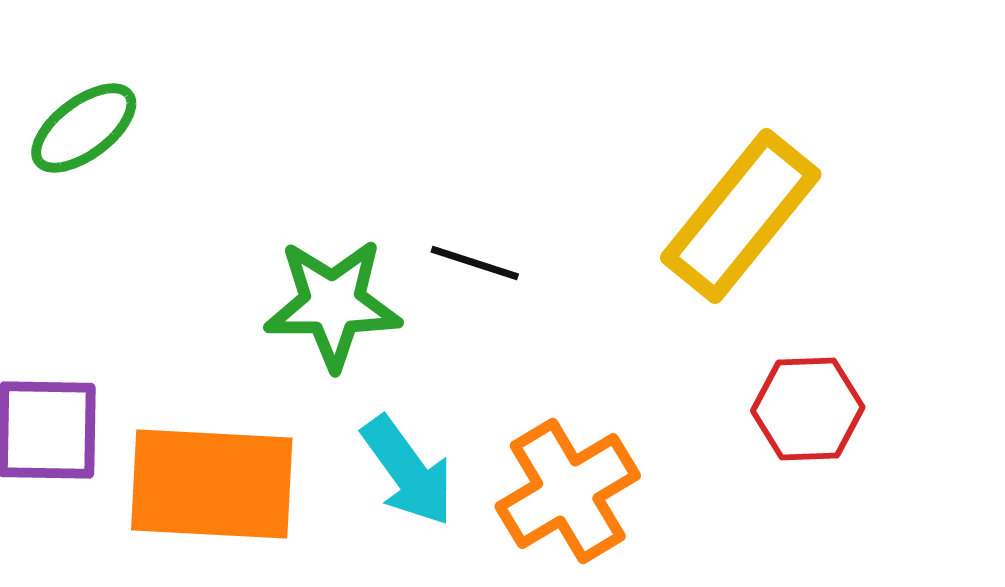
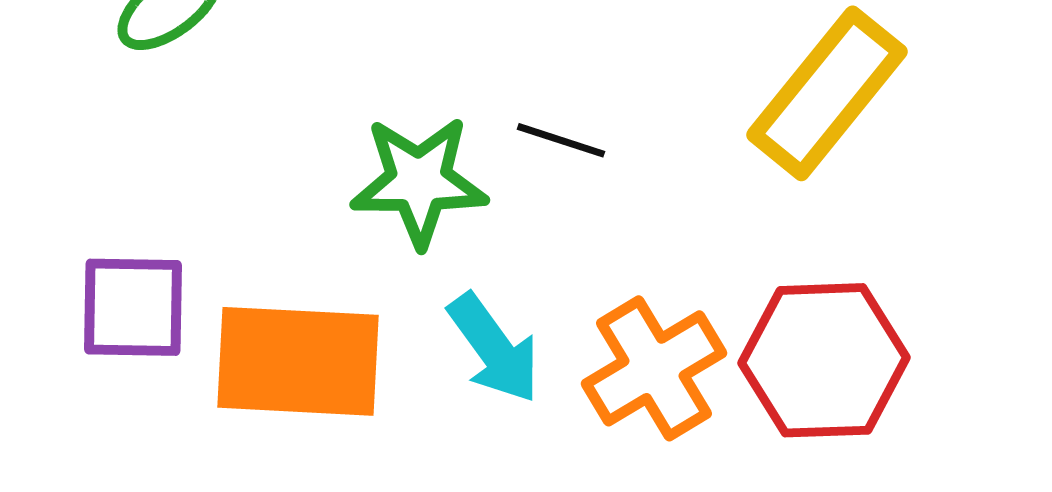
red hexagon: (808, 409) -> (824, 360), moved, size x1.5

